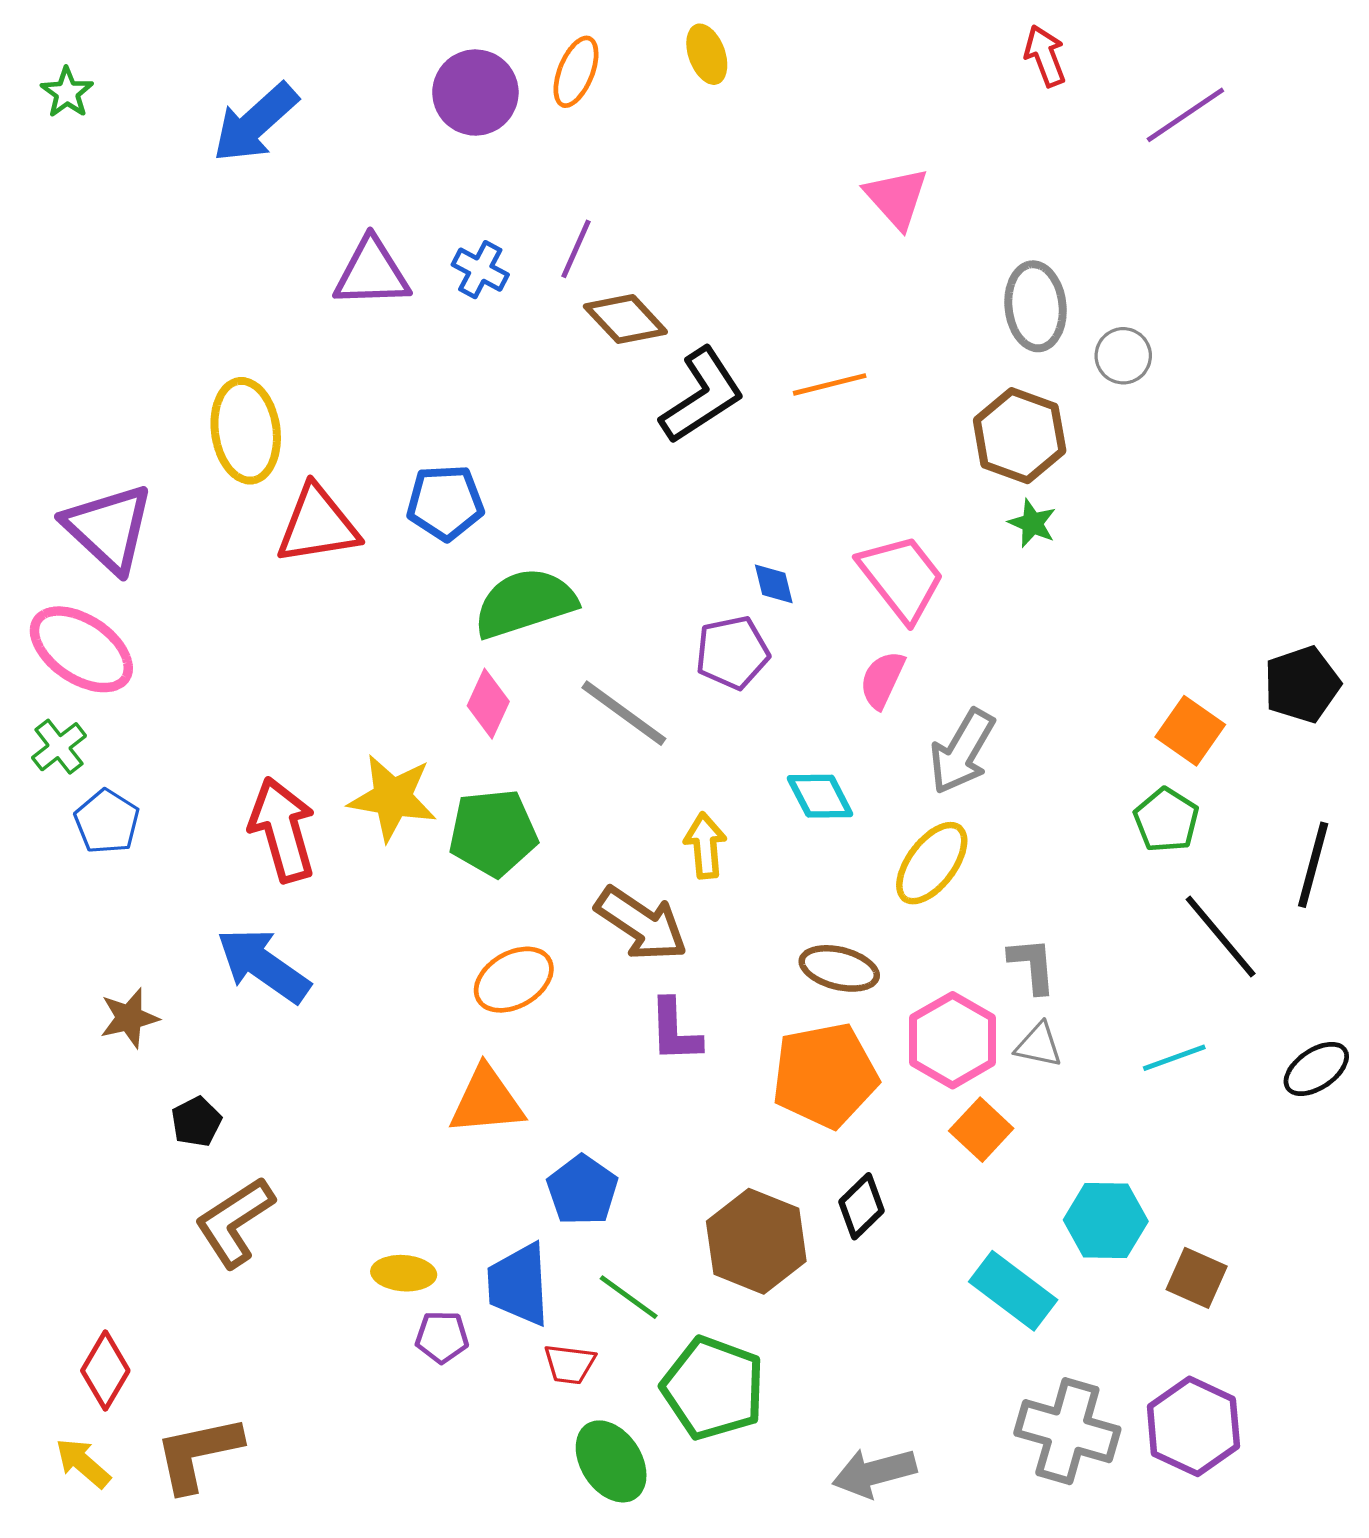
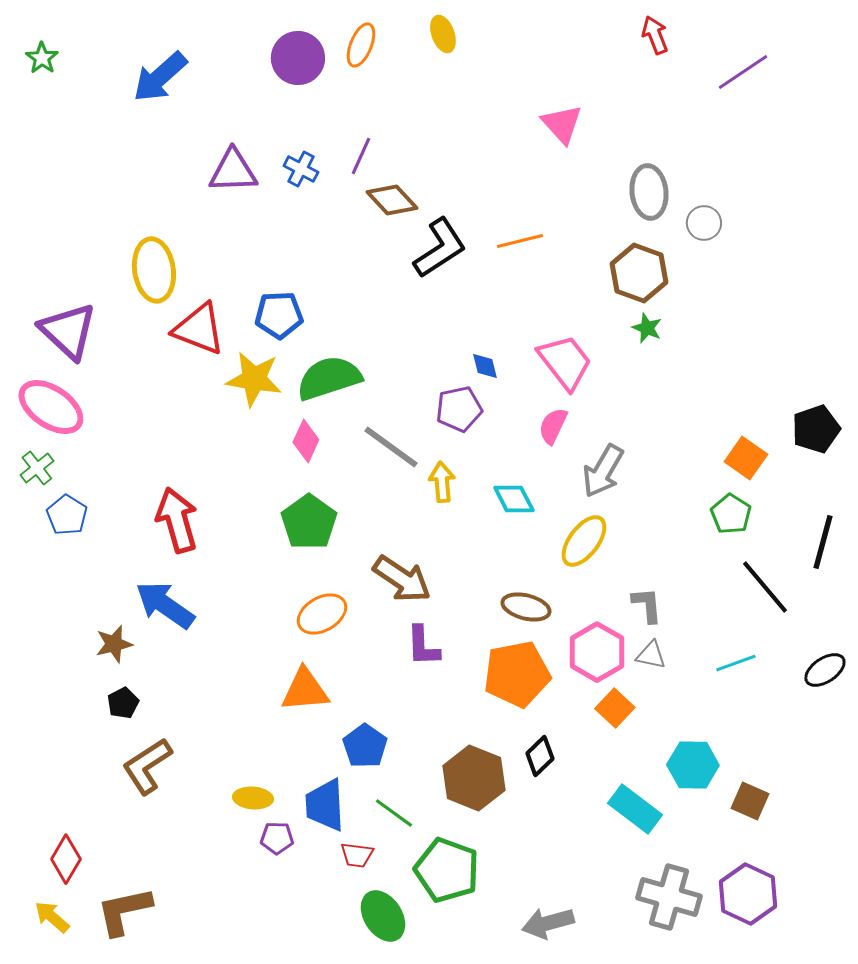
red triangle: (318, 525) -> (199, 329), turned 30
yellow star: (392, 798) -> (254, 379), moved
green pentagon: (493, 833) -> (309, 522), turned -30
yellow arrow: (705, 846) -> (442, 482), moved
brown star: (129, 1018) -> (114, 644), moved

